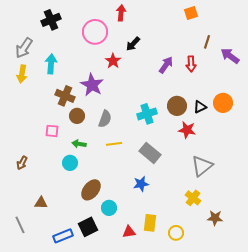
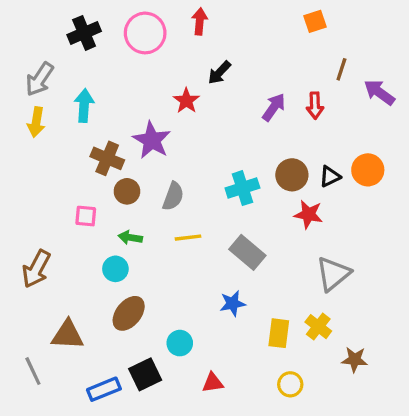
pink circle: (95, 32) -> (145, 33), moved
brown arrow: (22, 163) -> (36, 269), size x1.6
brown ellipse: (91, 190) -> (129, 313), moved
brown triangle: (41, 203) -> (68, 335), size x1.5
yellow rectangle: (150, 223) -> (279, 333), moved

